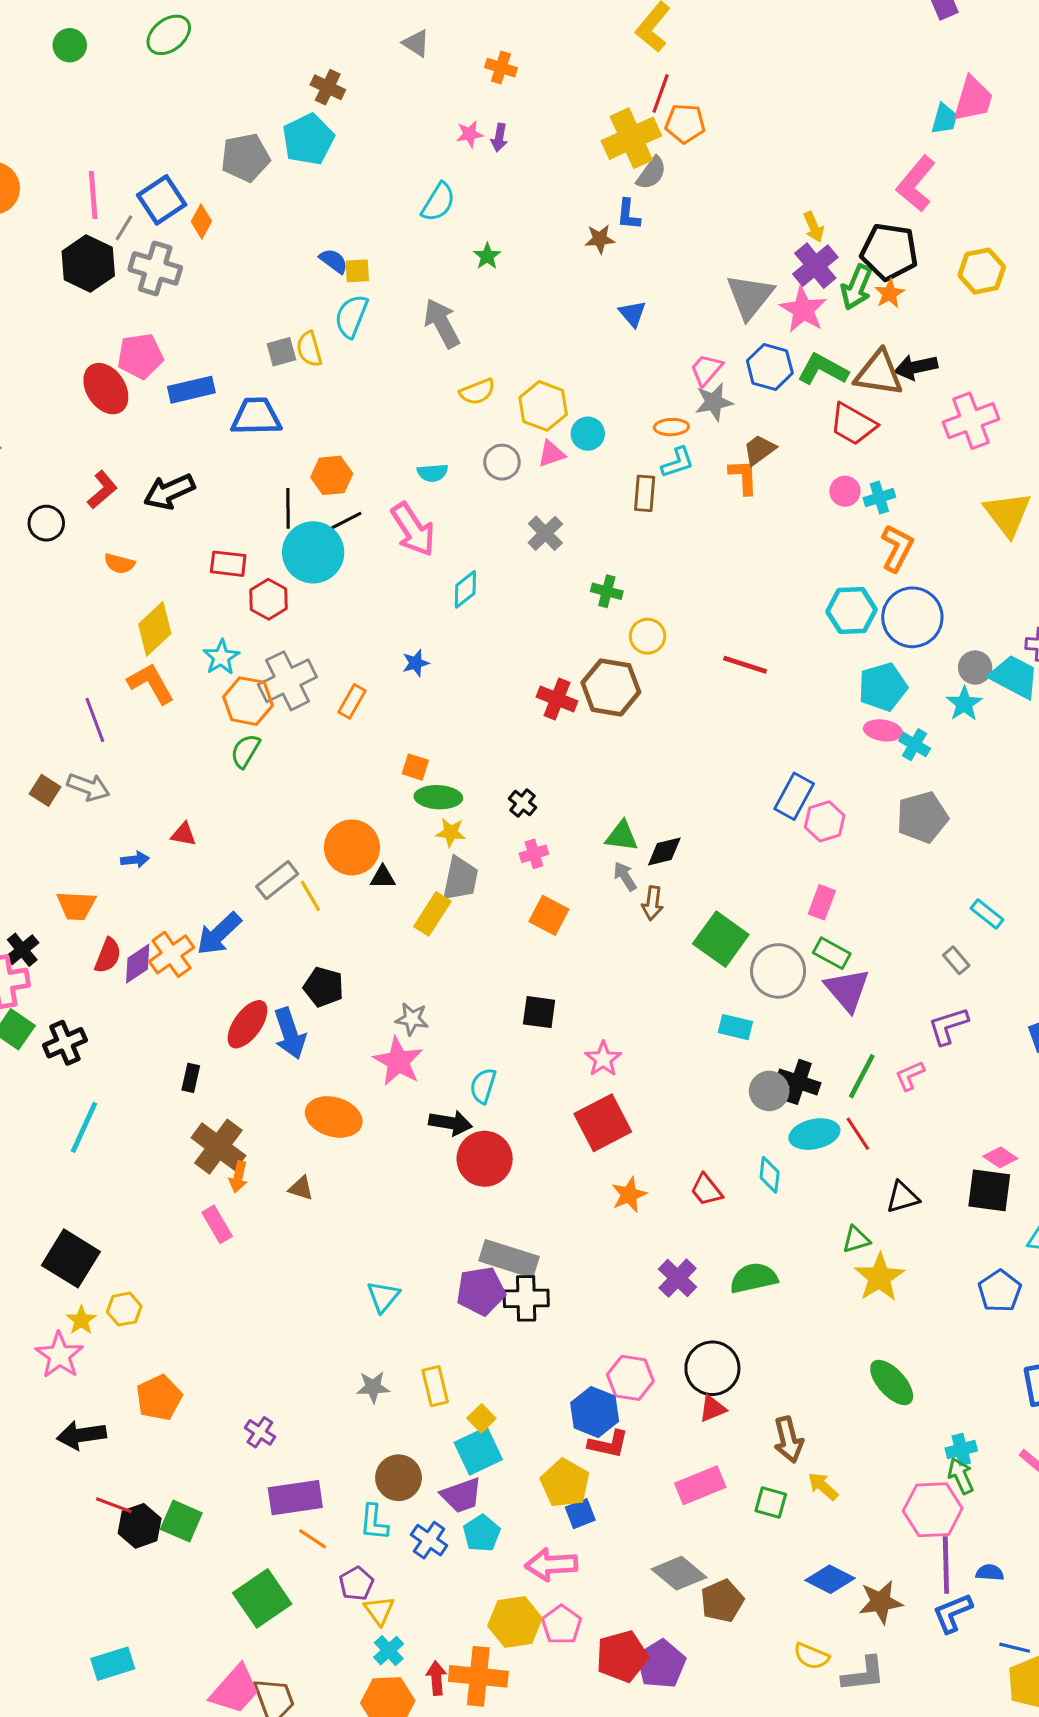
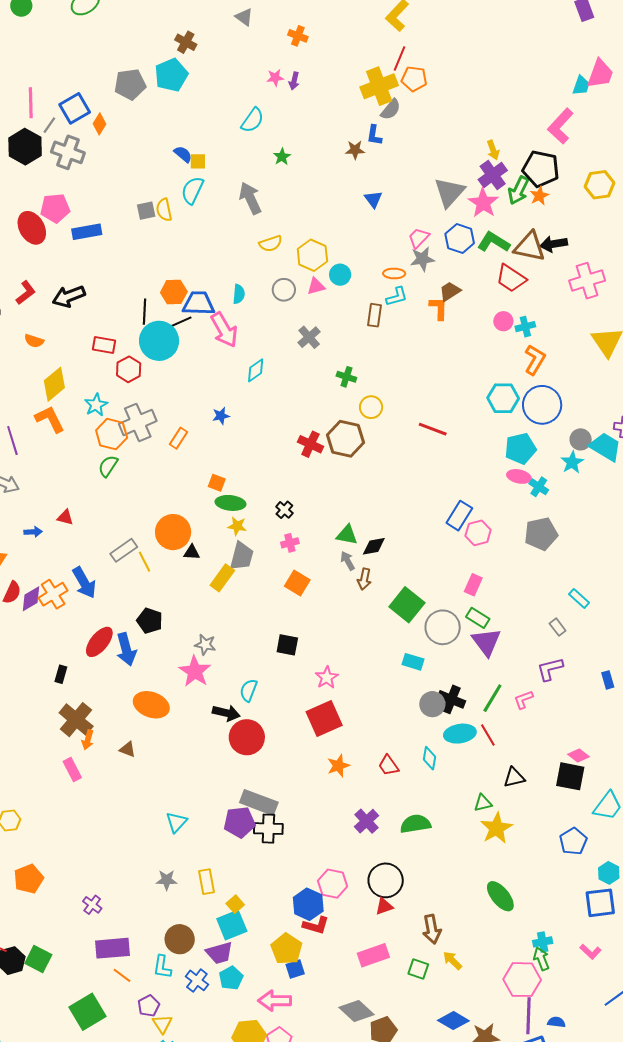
blue trapezoid: (256, 416) -> (199, 303), moved
cyan semicircle: (433, 473) -> (239, 294), turned -84
blue arrow: (219, 934) -> (84, 583), turned -80

